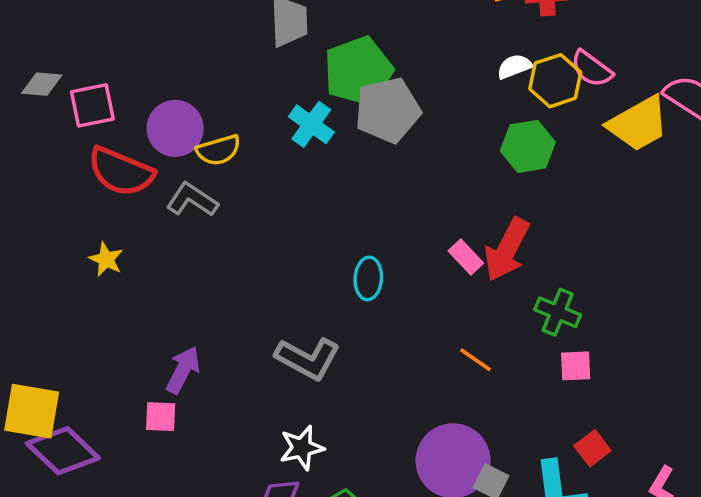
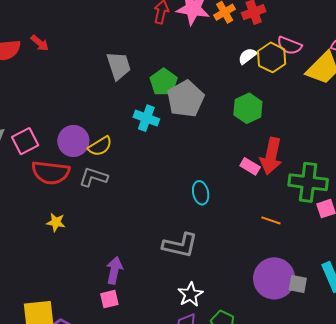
green pentagon: (358, 71) -> (164, 82), size x0.7
green hexagon: (528, 146) -> (248, 108), moved
green cross: (558, 312) -> (308, 182), size x1.5

